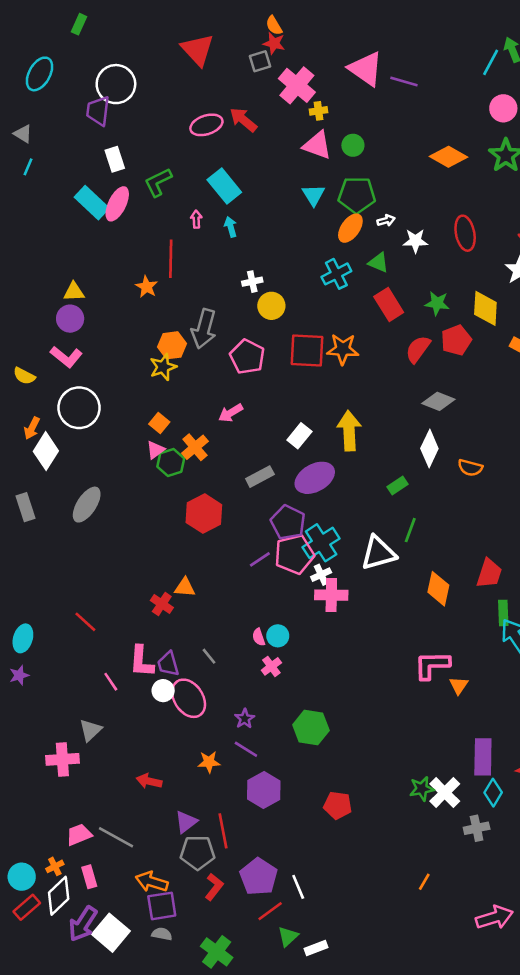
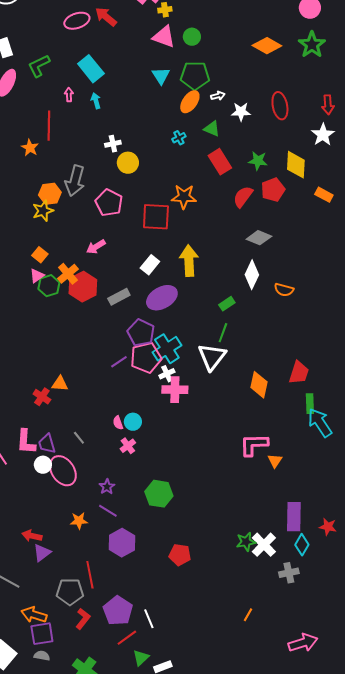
cyan cross: (336, 274) -> (179, 138), size x0.6
red square: (307, 350) -> (156, 217), moved
red hexagon: (204, 514) -> (83, 287), moved
green line: (410, 530) -> (223, 333), moved
white triangle: (378, 553) -> (212, 357), turned -36
purple triangle: (186, 822) -> (42, 553), moved

